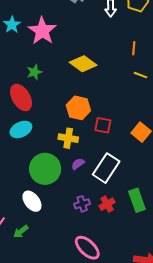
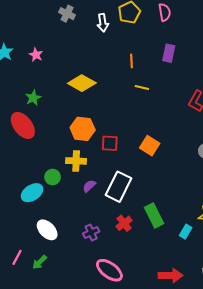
pink star: (42, 31) -> (36, 55), size x0.5
cyan ellipse: (21, 129) -> (32, 193), moved
green circle: (45, 169) -> (53, 177), moved, size x0.5
purple cross: (82, 204) -> (91, 232), moved

